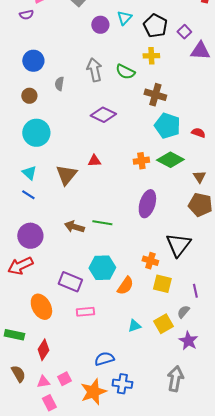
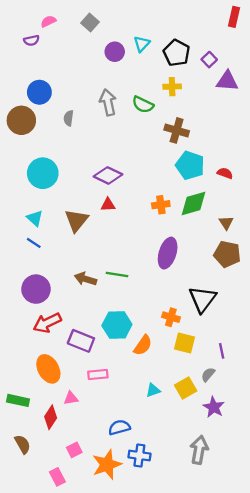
brown circle: (29, 96) -> (21, 120), moved, size x1.6
purple diamond: (103, 115) -> (108, 175), moved
green diamond: (170, 160) -> (193, 204), turned -44
red arrow: (20, 266) -> (47, 323), moved
pink triangle: (43, 382) -> (71, 398), moved

